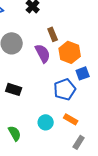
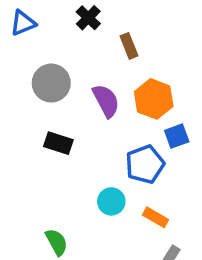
brown rectangle: (53, 34) -> (129, 46), moved
black rectangle: (14, 89) -> (58, 143), moved
cyan circle: (46, 122) -> (111, 201), moved

